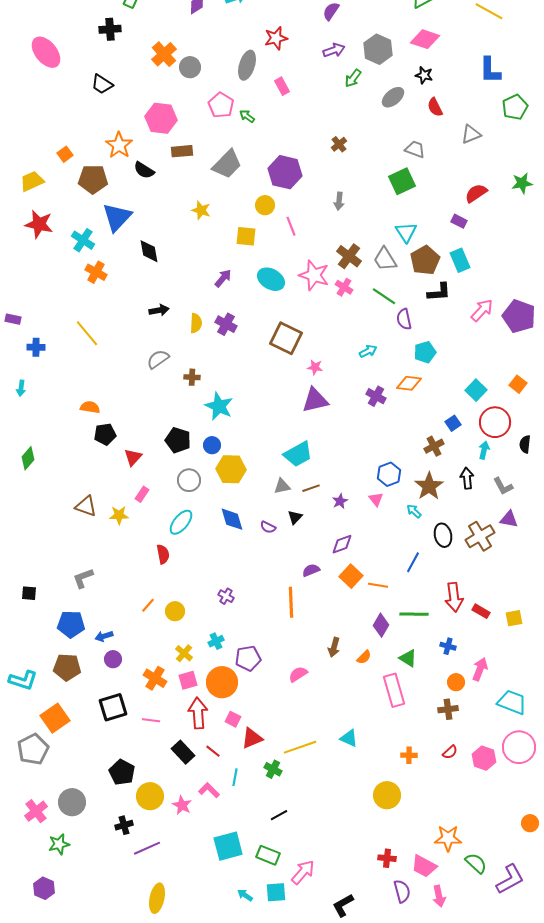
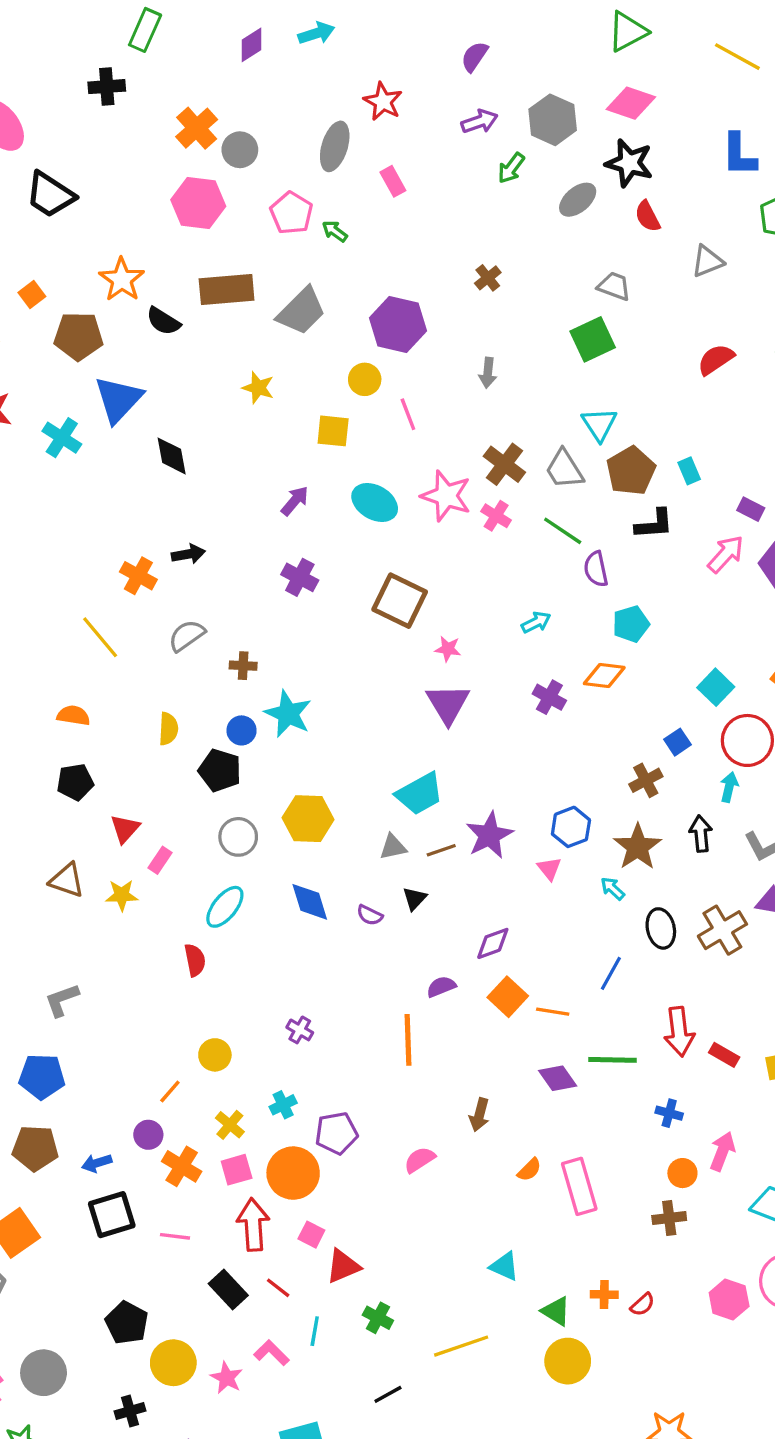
red star: (276, 38) -> (383, 101), turned -30
black star: (424, 75) -> (629, 163), size x1.6
black trapezoid: (102, 84) -> (50, 195), moved, size x1.4
pink hexagon: (161, 118) -> (198, 203), moved
brown rectangle: (182, 151) -> (227, 290), size x1.5
purple rectangle: (459, 221) -> (751, 509), moved
cyan rectangle: (460, 260) -> (689, 471), size x0.7
orange cross: (96, 272) -> (138, 576), moved
yellow semicircle: (196, 323) -> (168, 729), moved
yellow line: (87, 333) -> (100, 637), moved
purple triangle: (315, 400) -> (448, 704), turned -48
black pentagon: (105, 434) -> (75, 782), moved
blue circle: (212, 445) -> (242, 730), moved
red triangle: (133, 457) -> (125, 829), moved
purple star: (340, 501) -> (489, 835), moved, size x1.8
orange line: (148, 605) -> (170, 1092), moved
purple diamond: (381, 625) -> (558, 1078), turned -65
blue arrow: (104, 636) -> (97, 1163), moved
orange semicircle: (364, 657) -> (529, 1170), moved
green triangle: (408, 658) -> (556, 1311), moved
purple circle: (113, 659) -> (148, 1135), moved
yellow line: (300, 747) -> (461, 1346), moved
red semicircle: (450, 752) -> (643, 1304), moved

